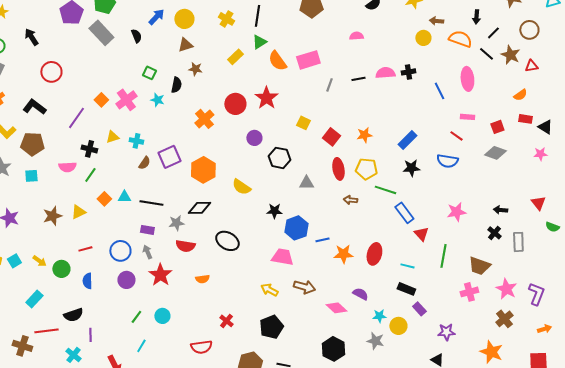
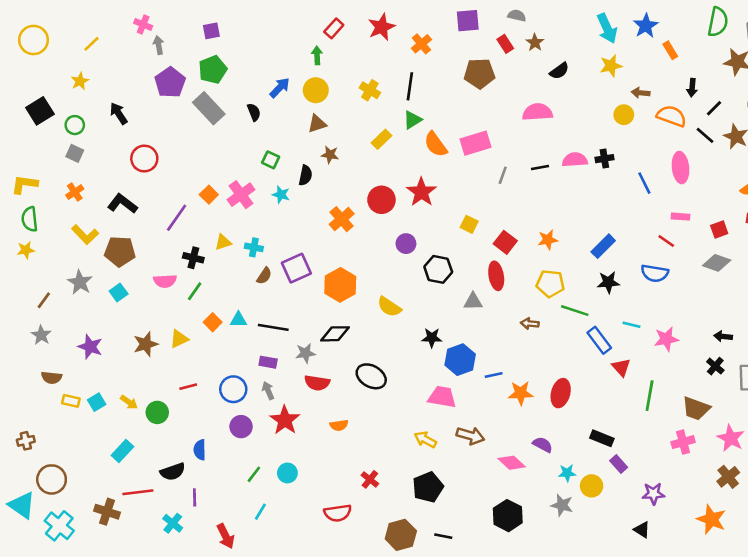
pink semicircle: (356, 36) -> (537, 112), size x1.6
red ellipse: (338, 169) -> (496, 276), moved
cyan square: (31, 176) -> (119, 293), turned -32
cyan line: (407, 266) -> (632, 325), moved
blue semicircle: (87, 281) -> (200, 450), moved

